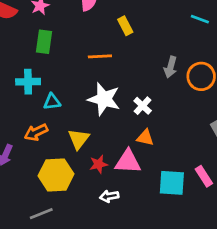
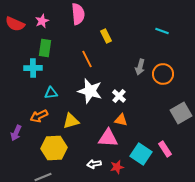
orange line: (100, 56) -> (87, 59), turned 66
cyan cross: (28, 82) -> (33, 68), moved
yellow triangle: (79, 139) -> (71, 121), turned 36
red star: (99, 164) -> (117, 167), moved
cyan square: (172, 183) -> (141, 154), turned 30

